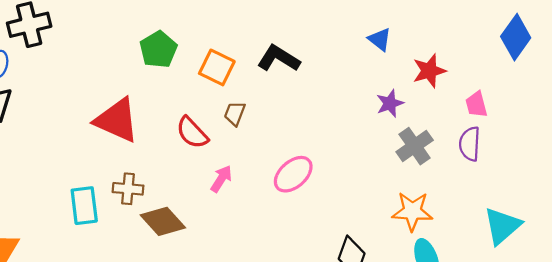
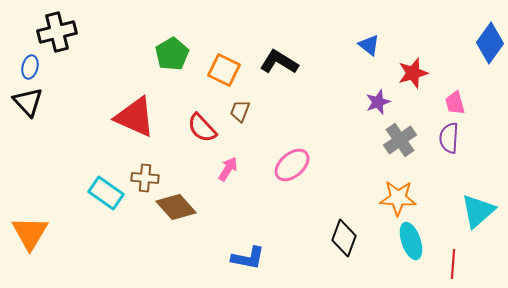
cyan rectangle: (84, 206) -> (106, 193), turned -48

